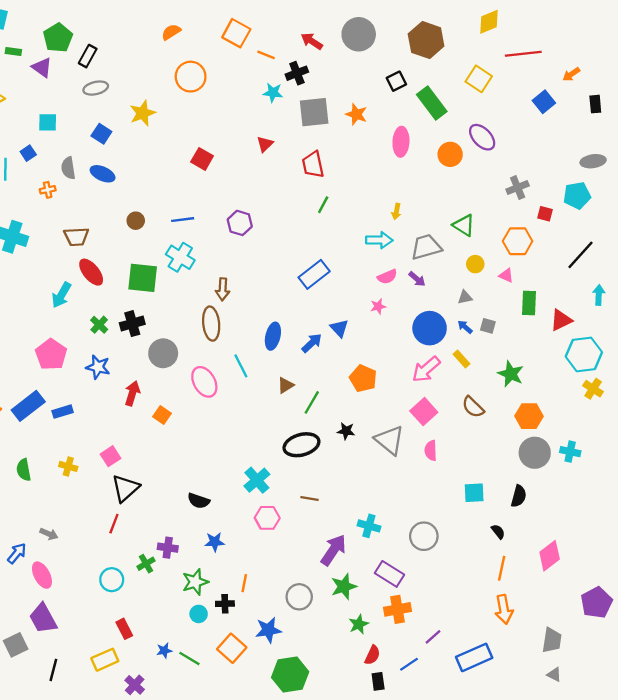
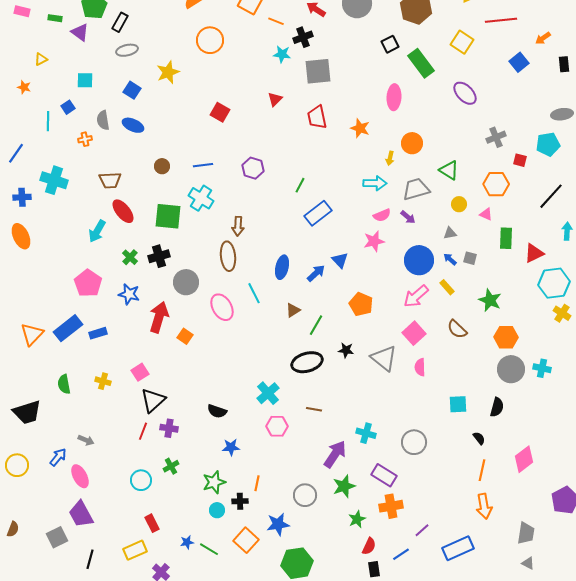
orange star: (356, 114) -> (360, 128), moved
orange circle: (450, 154) -> (412, 143), moved
green line: (323, 205) -> (300, 185), moved
pink star: (378, 306) -> (374, 241), size x1.5
red arrow: (132, 393) -> (159, 317), size x1.4
purple cross: (168, 548) -> (169, 428), moved

